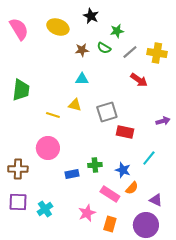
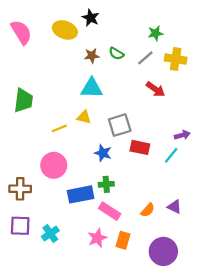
black star: (91, 16) -> (91, 18), moved
green star: (117, 31) -> (155, 33), moved
cyan triangle: (82, 79) -> (92, 88), size x1.5
yellow line: (53, 115) -> (59, 128), turned -40
cyan line: (149, 158) -> (171, 155), moved
blue star: (123, 170) -> (103, 153), moved
blue rectangle: (72, 174) -> (81, 194), size x1.6
pink rectangle: (110, 194) -> (110, 211), moved
purple triangle: (156, 200) -> (174, 207), moved
orange rectangle: (110, 224) -> (123, 240), moved

